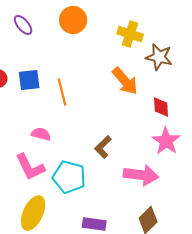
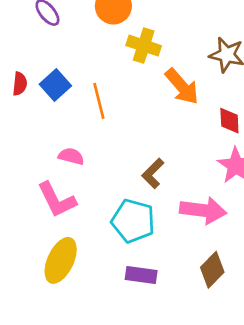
yellow cross: (130, 34) -> (144, 46), moved
blue square: (29, 80) -> (55, 85), turned -35
cyan pentagon: (69, 177) -> (133, 221), moved

